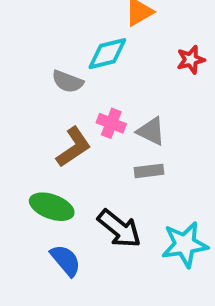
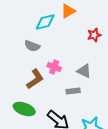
cyan diamond: (107, 54) -> (45, 22), moved
gray triangle: (151, 131) -> (84, 71), moved

